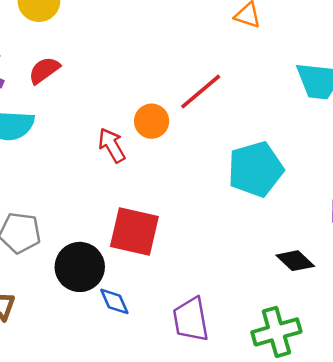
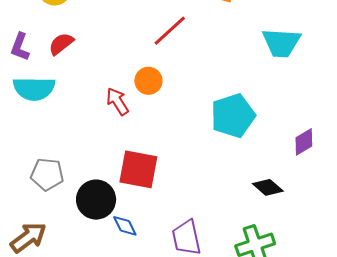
red line: (201, 92) -> (170, 31), moved

